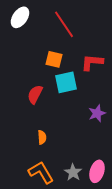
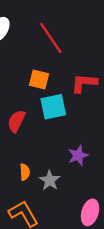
purple star: (97, 113) -> (78, 155), moved
gray star: (73, 172) -> (50, 180), moved

